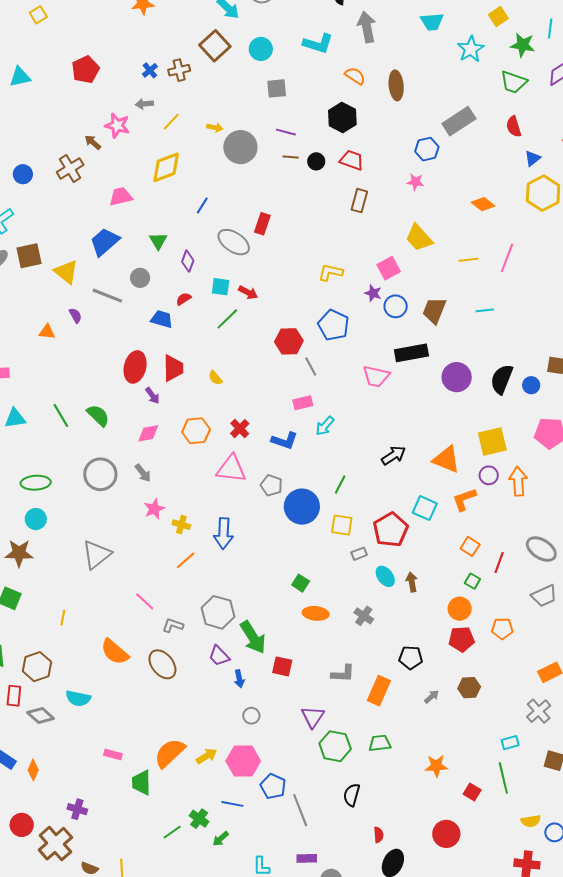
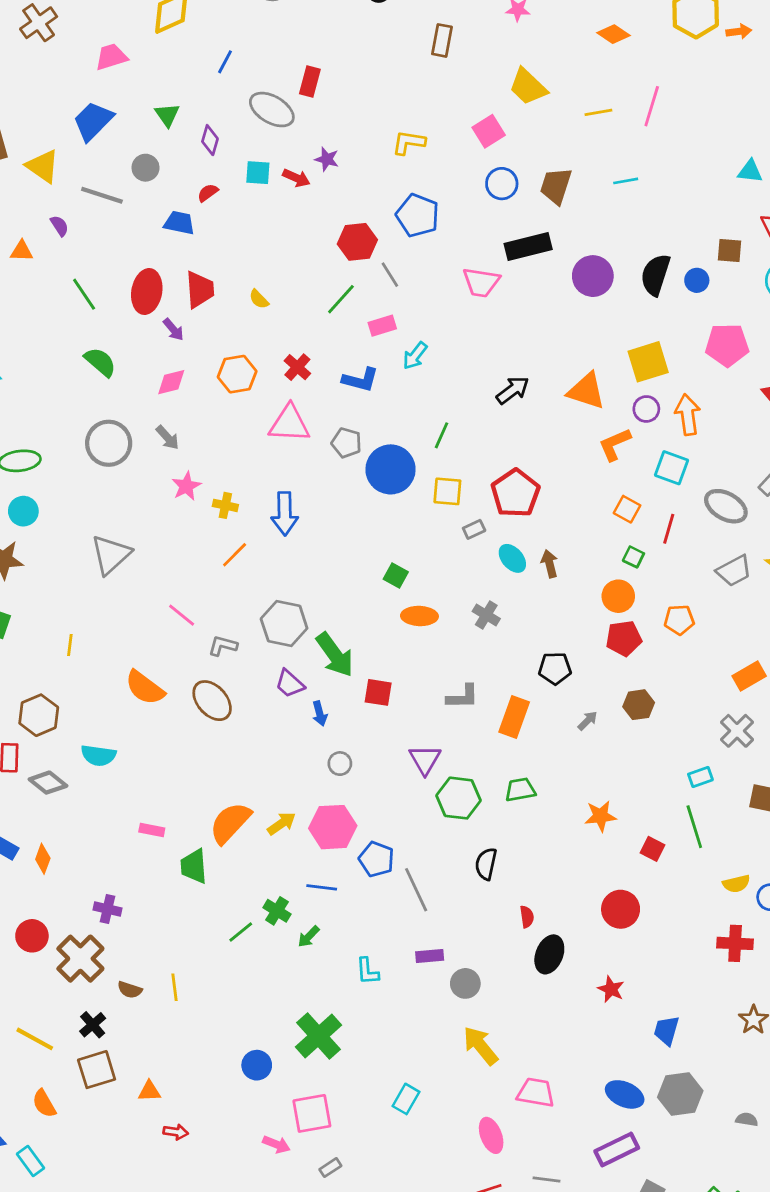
purple star: (373, 293) -> (327, 159), moved
green line: (227, 319) -> (341, 299), moved
green line: (61, 415) -> (84, 294), moved
cyan square: (425, 508) -> (672, 468), moved

